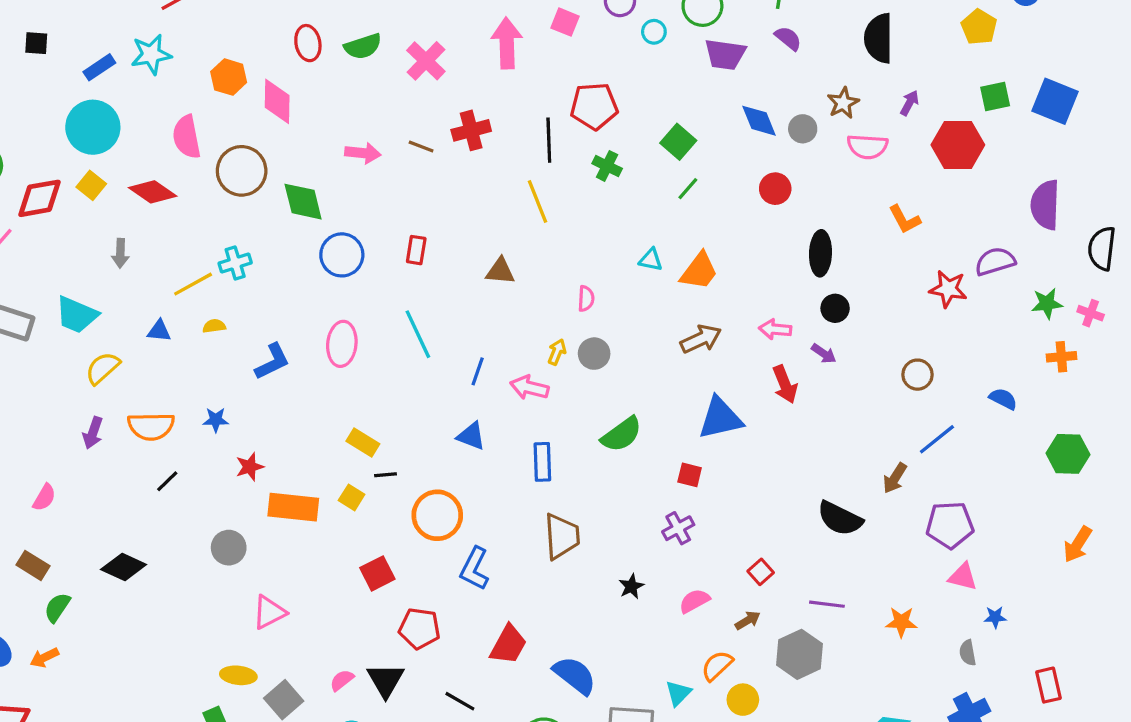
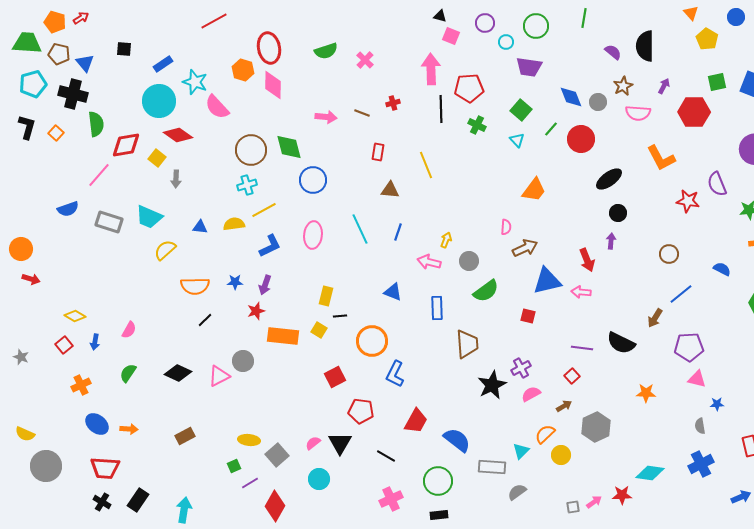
purple semicircle: (788, 38) -> (613, 52), moved
red ellipse: (308, 43) -> (269, 48), moved, size x1.4
pink arrow: (507, 43) -> (431, 69), moved
cyan star: (151, 54) -> (195, 82), moved, turned 30
purple trapezoid: (725, 54) -> (529, 67), moved
pink cross: (426, 61) -> (365, 60), size x0.7
red cross: (471, 130) -> (393, 103), size x0.6
pink semicircle: (187, 137) -> (217, 107), turned -32
brown circle: (242, 171) -> (251, 150), moved
yellow square: (91, 185) -> (157, 158), moved
green line: (688, 189) -> (551, 129), moved
red circle: (775, 189) -> (581, 139), size x1.4
red diamond: (153, 192) -> (178, 135), moved
yellow line: (538, 202) -> (426, 165), moved
orange L-shape: (905, 219) -> (661, 158), size x1.4
red rectangle: (416, 250) -> (378, 152), moved
black ellipse: (820, 253) -> (609, 179), turned 52
cyan triangle: (651, 260) -> (517, 140), moved, turned 35
purple semicircle: (995, 261) -> (717, 184), turned -95
brown triangle: (500, 271) -> (390, 190), moved
yellow line: (193, 284) -> (264, 210), moved
pink semicircle: (586, 299) -> (506, 227), moved
yellow semicircle: (214, 326) -> (234, 224), size x1.5
pink arrow: (775, 329) -> (581, 292), moved
brown arrow: (701, 339) -> (525, 248), moved
gray circle: (594, 354) -> (469, 261), moved
purple arrow: (824, 354) -> (611, 241), turned -119
blue line: (478, 371) -> (398, 232), moved
purple arrow: (93, 433) -> (265, 285), moved
yellow rectangle: (363, 442) -> (326, 296), turned 72
purple cross: (678, 528) -> (521, 368), moved
brown trapezoid: (562, 536) -> (467, 344), moved
brown rectangle: (33, 565) -> (185, 436), moved, turned -60
black star: (631, 586) -> (492, 385), size x1.8
purple line: (827, 604) -> (582, 348), moved
green semicircle: (57, 607) -> (128, 373), moved
pink triangle: (269, 612) -> (219, 376), moved
orange star: (901, 622) -> (646, 393), moved
orange arrow: (44, 658) -> (129, 429), turned -150

